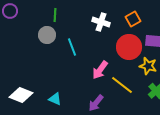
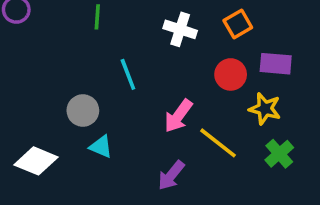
gray circle: (47, 35) -> (83, 110), moved
red circle: (129, 47) -> (231, 74), size x0.7
cyan triangle: (55, 99) -> (101, 147), moved

